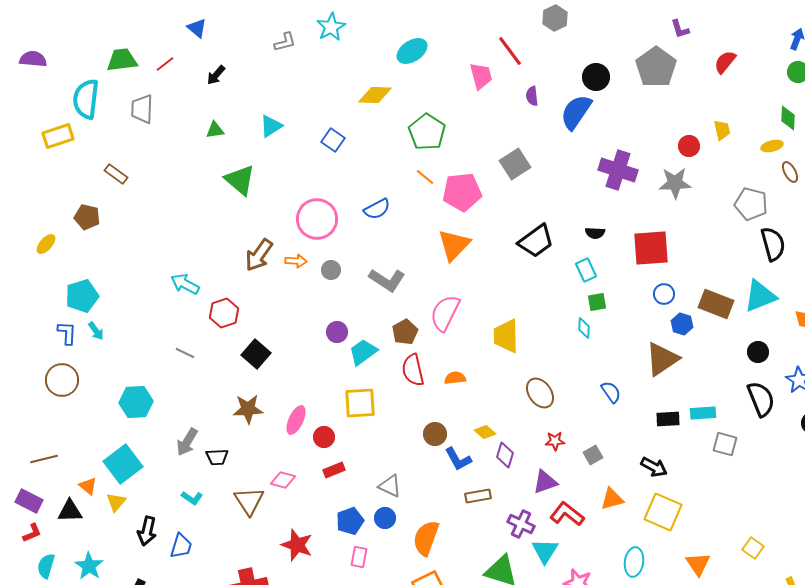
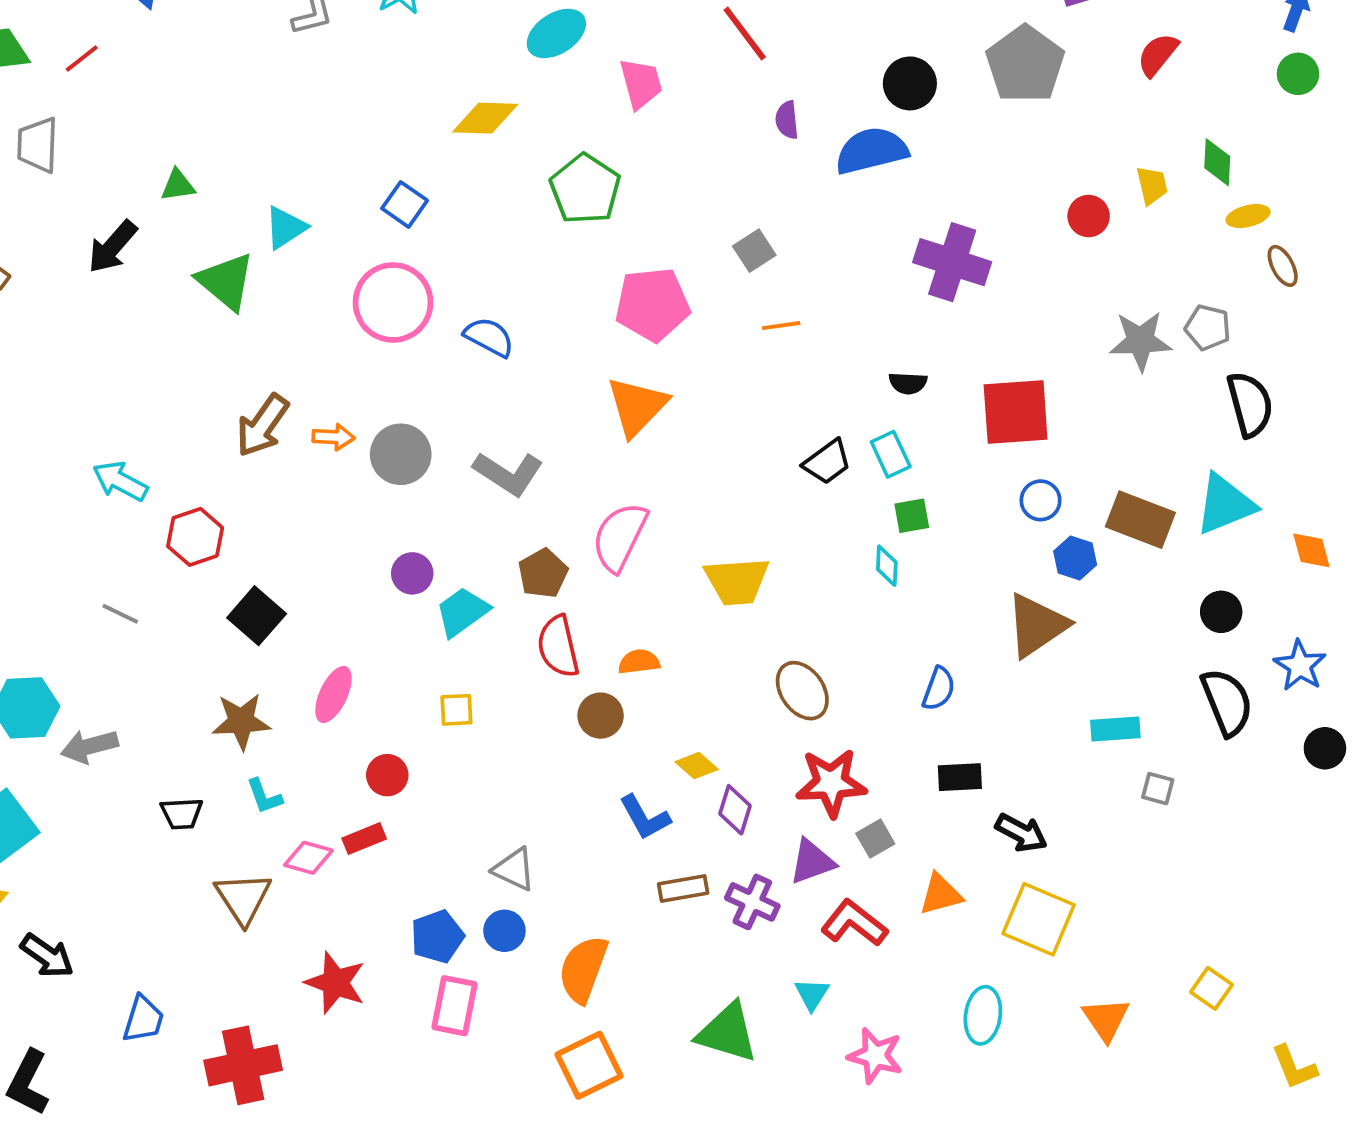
black arrow: (216, 75) -> (112, 247), moved, size x1.4
pink trapezoid: (481, 76) -> (641, 83), moved
blue semicircle: (576, 112) -> (871, 151), turned 42
green diamond: (788, 118) -> (1217, 162), moved
cyan triangle: (271, 126) -> (285, 228), moved
gray square: (515, 164) -> (754, 251), size x0.7
orange line: (425, 177) -> (781, 326), moved, turned -48
gray star: (675, 183) -> (1140, 341), moved
gray pentagon: (751, 204) -> (1208, 327), size x0.7
blue semicircle: (377, 209) -> (489, 337), turned -124
pink circle: (317, 219) -> (393, 302), moved
black trapezoid: (536, 241) -> (827, 462), moved, size x0.7
gray circle: (331, 270) -> (401, 454), size x1.6
yellow trapezoid: (506, 336) -> (737, 581), turned -93
blue semicircle: (611, 392) -> (939, 689), turned 55
yellow square: (360, 403) -> (456, 710), size x0.6
black rectangle: (668, 419) -> (960, 777), moved
pink ellipse: (296, 420) -> (333, 694), moved
brown circle: (435, 434) -> (601, 716), moved
red star: (555, 441) -> (831, 783), size x1.8
gray arrow: (187, 442) -> (89, 746), moved, turned 44
gray square: (725, 444) -> (1158, 789), size x0.7
gray square: (593, 455) -> (875, 839), moved
red rectangle: (334, 470) -> (364, 839), moved
cyan L-shape: (192, 498) -> (264, 796), moved, turned 35
purple cross: (521, 524) -> (752, 902), moved
black arrow: (147, 531) -> (47, 956), turned -68
blue trapezoid: (181, 546) -> (143, 1019), moved
cyan triangle: (545, 551) -> (812, 994), size x0.7
pink rectangle: (359, 557) -> (455, 1006), size x1.4

